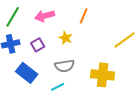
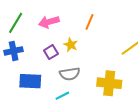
purple square: (38, 45) -> (51, 52), moved
blue rectangle: (27, 73) -> (30, 81), turned -35

